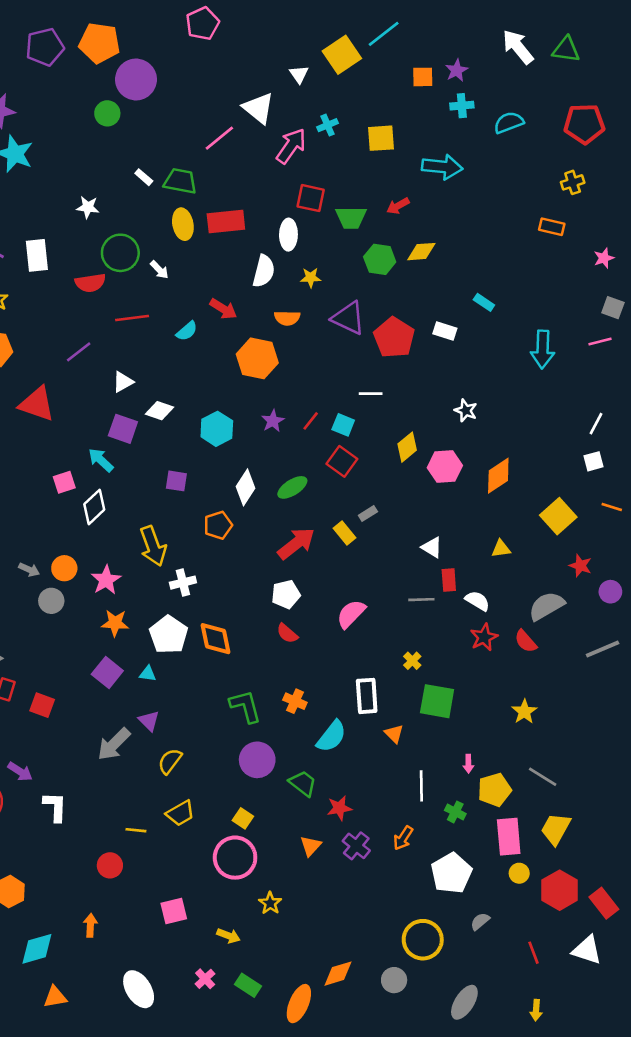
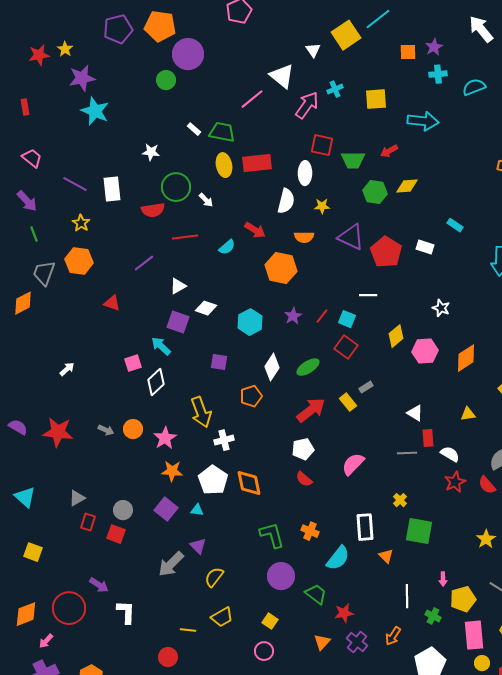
red triangle: (37, 404) -> (112, 303), size x0.6
gray circle: (51, 601) -> (123, 510), moved
pink circle: (235, 858) -> (264, 651), size x0.6

